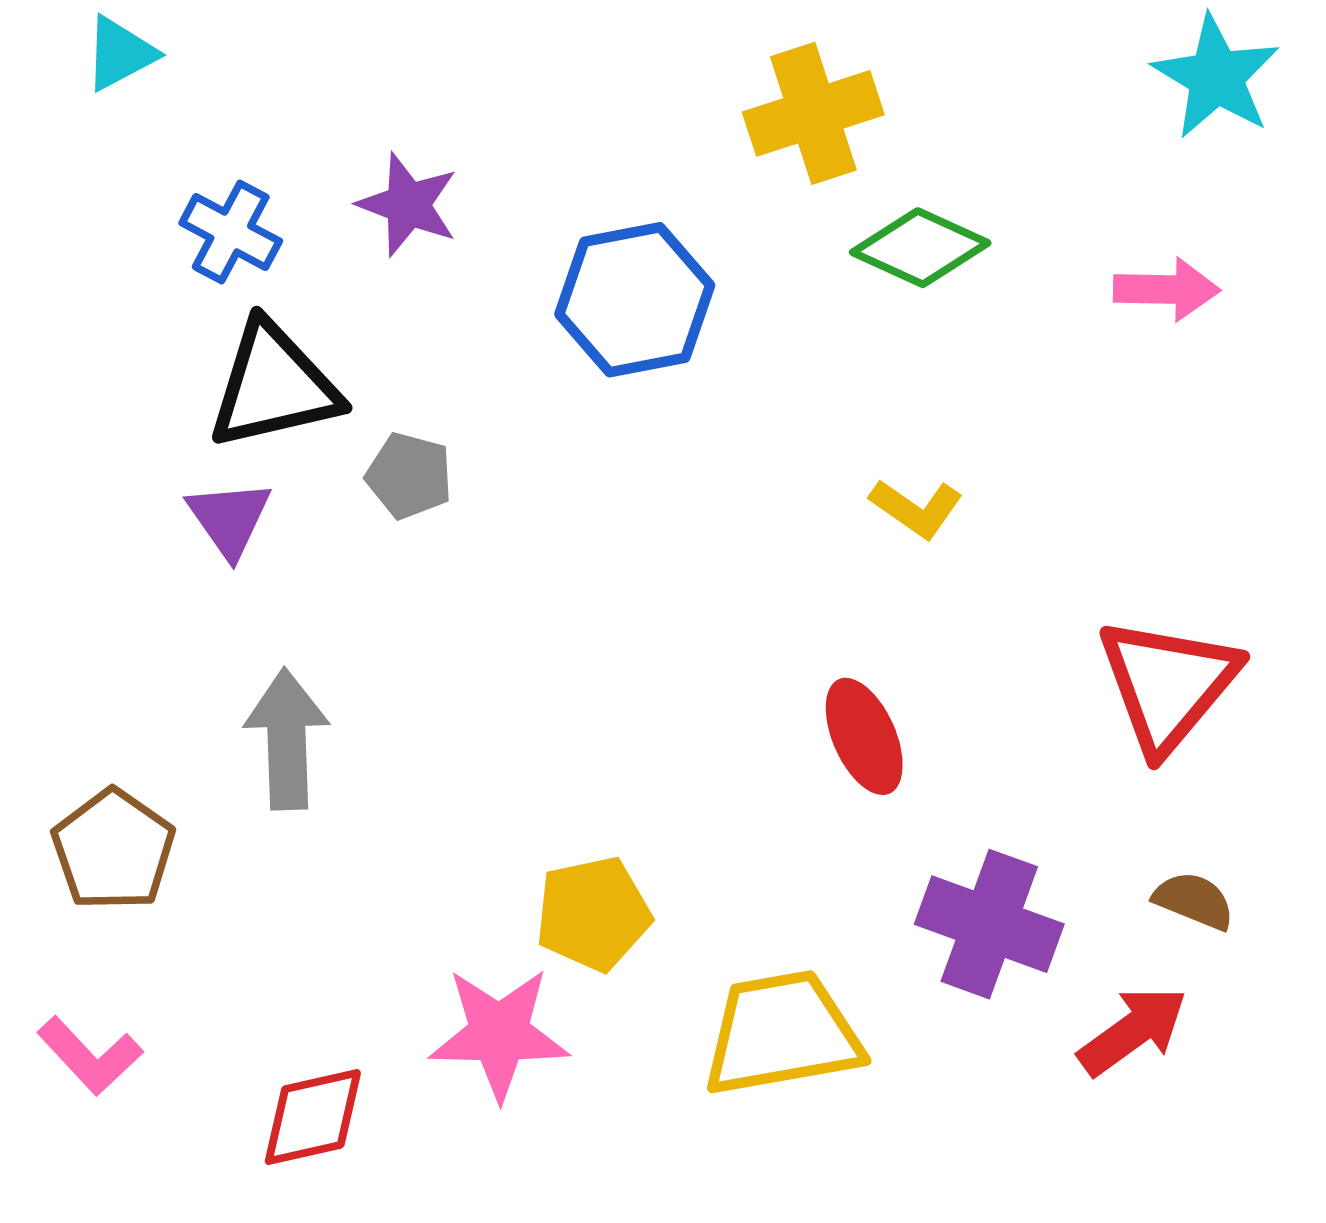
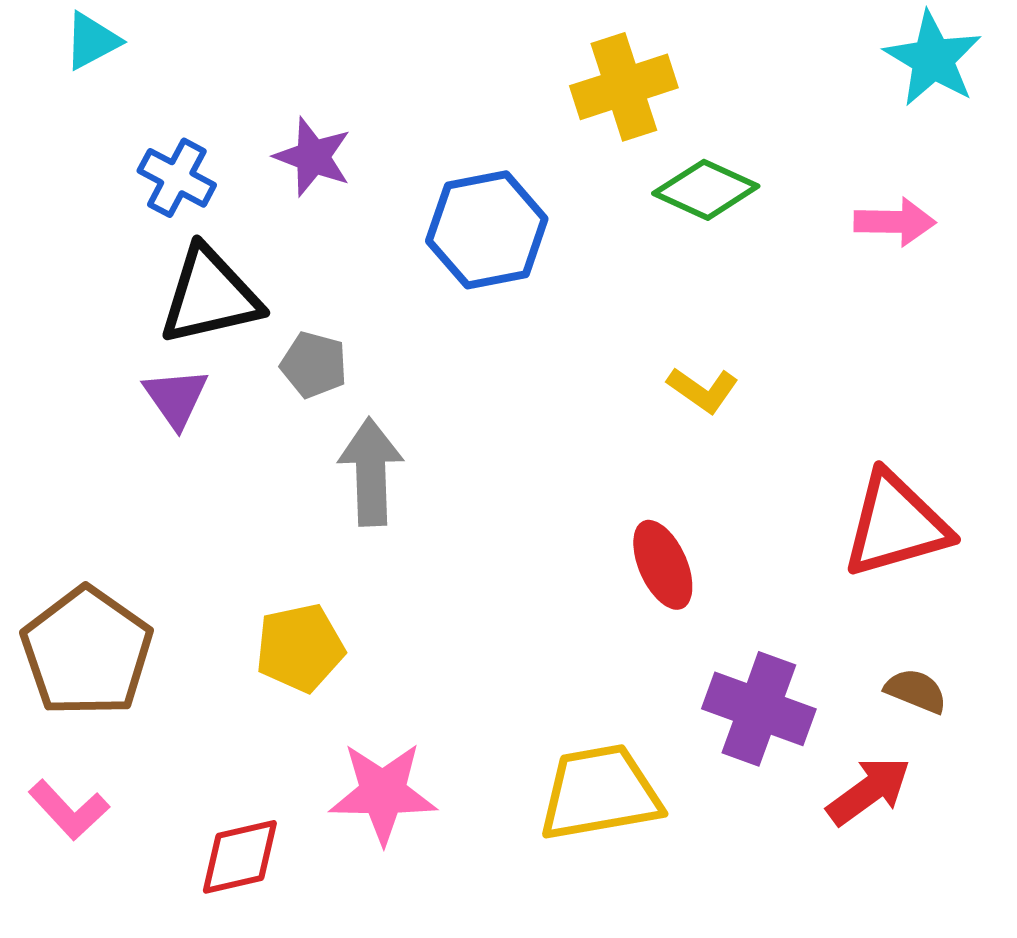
red triangle: (1168, 684) -> (896, 525), turned 34
gray arrow: (287, 739) -> (371, 472), moved
brown pentagon: (113, 850) -> (87, 652), size x1.4
yellow pentagon: (593, 914) -> (300, 648), moved

